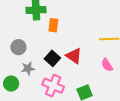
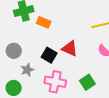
orange rectangle: (53, 25) -> (44, 22), turned -64

